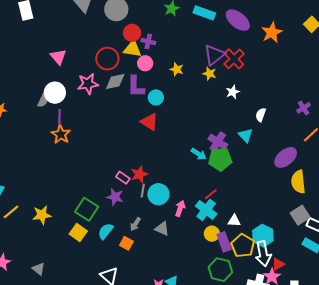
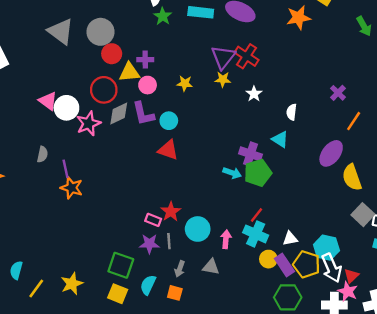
orange star: (272, 32) -> (298, 18), moved, turned 30
red circle: (132, 33) -> (112, 54), moved
white circle: (55, 93) -> (66, 108), moved
gray line: (143, 191) -> (169, 241), moved

